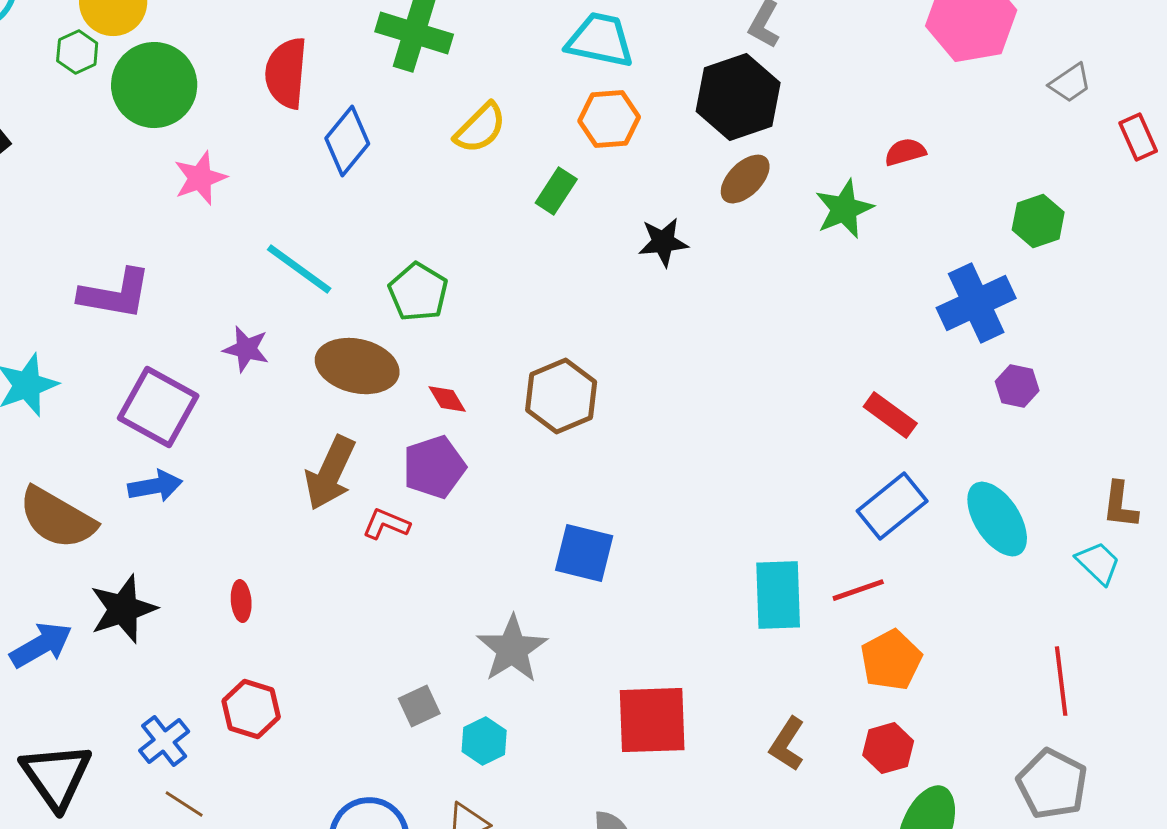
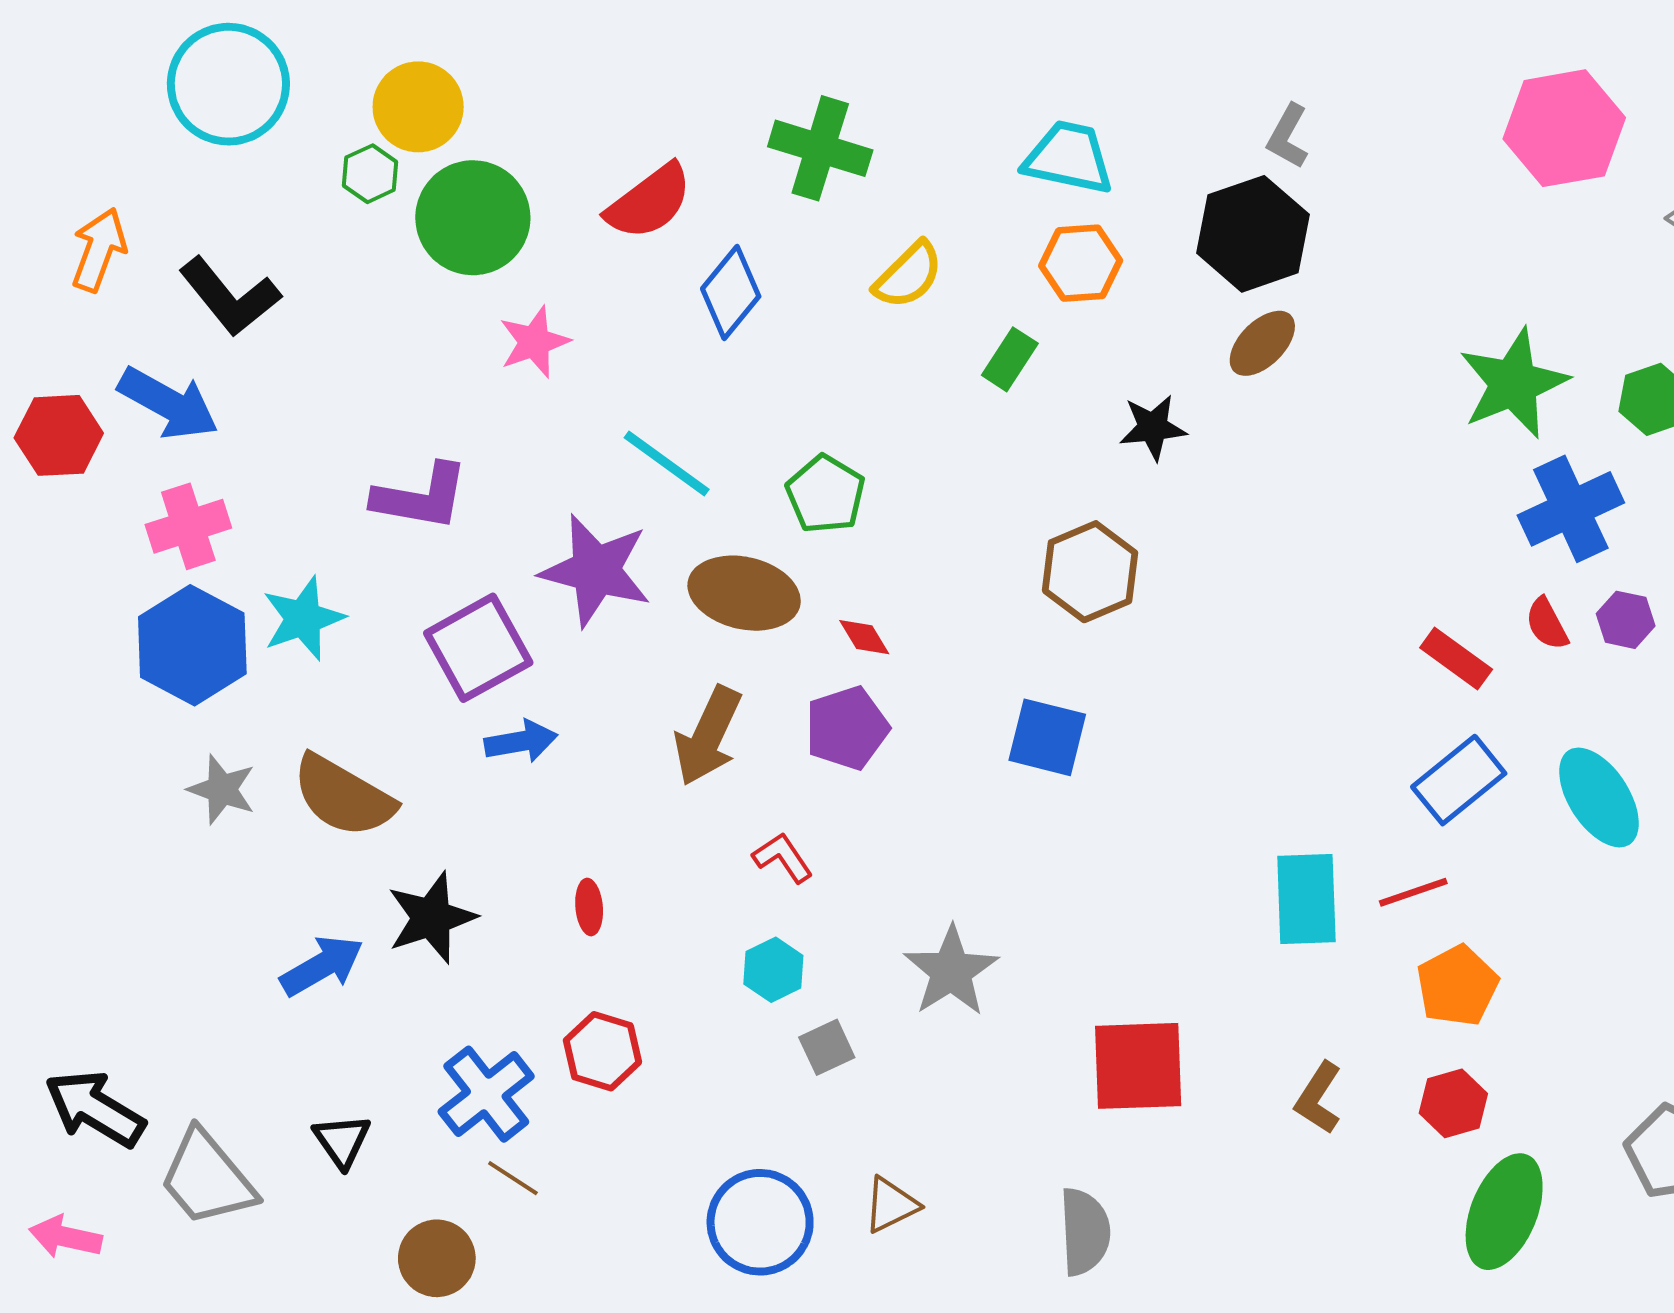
red semicircle: (286, 73) -> (649, 202), turned -132
red semicircle: (905, 152) -> (1547, 624), moved, turned -102
green star: (844, 209) -> (1513, 383), moved, size x1.4
purple star: (246, 349) -> (596, 570), size x1.8
brown hexagon: (561, 396) -> (1090, 572), moved
purple square: (158, 407) -> (478, 648), turned 32
blue arrow: (155, 486) -> (521, 741), moved
red L-shape: (386, 524) -> (783, 858), moved, turned 33
blue square: (584, 553) -> (1047, 737), moved
blue cross: (164, 741) -> (486, 1094), size x1.4
cyan hexagon: (484, 741) -> (773, 970), moved
black triangle: (56, 776) -> (342, 1141), size x0.6

